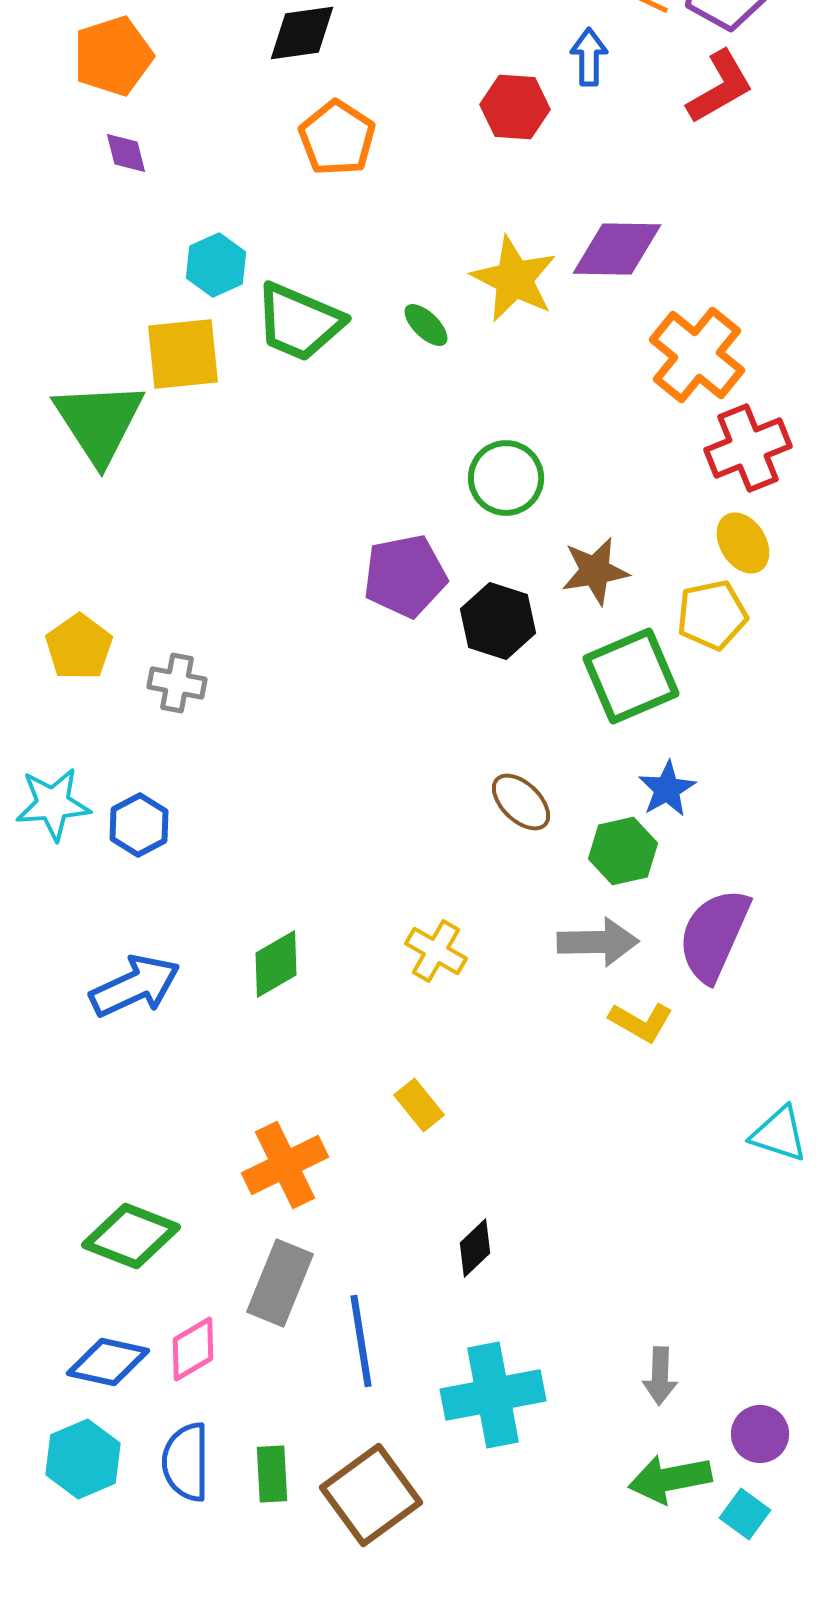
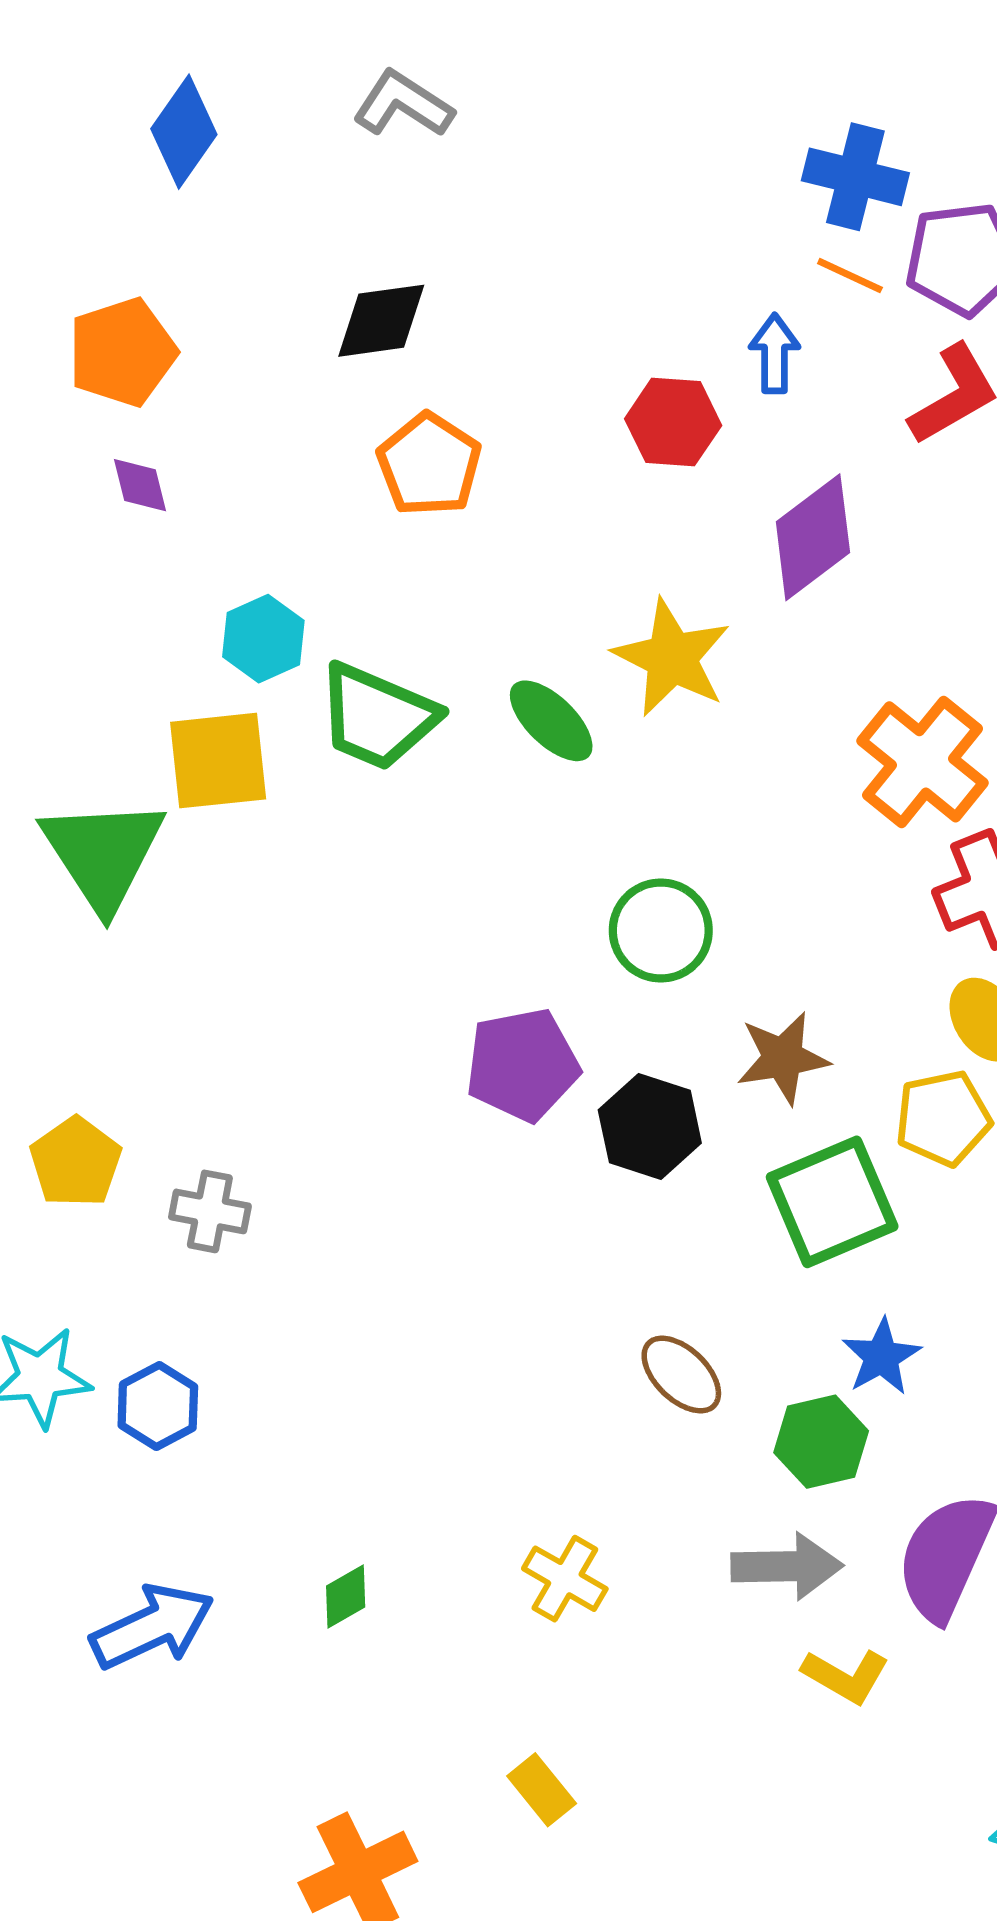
purple diamond: (617, 249) -> (813, 537), moved, turned -38
green ellipse: (426, 325) -> (551, 721), size x1.4
green diamond: (276, 964) -> (346, 1597), size x0.7

